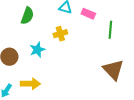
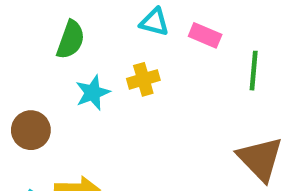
cyan star: (37, 50) -> (93, 93), moved

